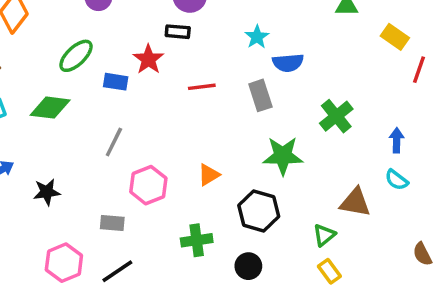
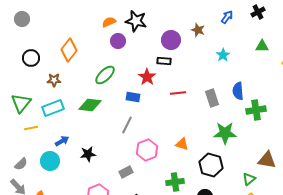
cyan star: (257, 37) -> (223, 55), moved
blue semicircle: (288, 63) -> (238, 91), moved, turned 90
blue rectangle: (116, 82) -> (133, 97), moved
green cross: (336, 116) -> (256, 110), turned 30
orange triangle: (209, 175) -> (182, 144), turned 48
gray rectangle: (112, 223) -> (126, 172), turned -32

